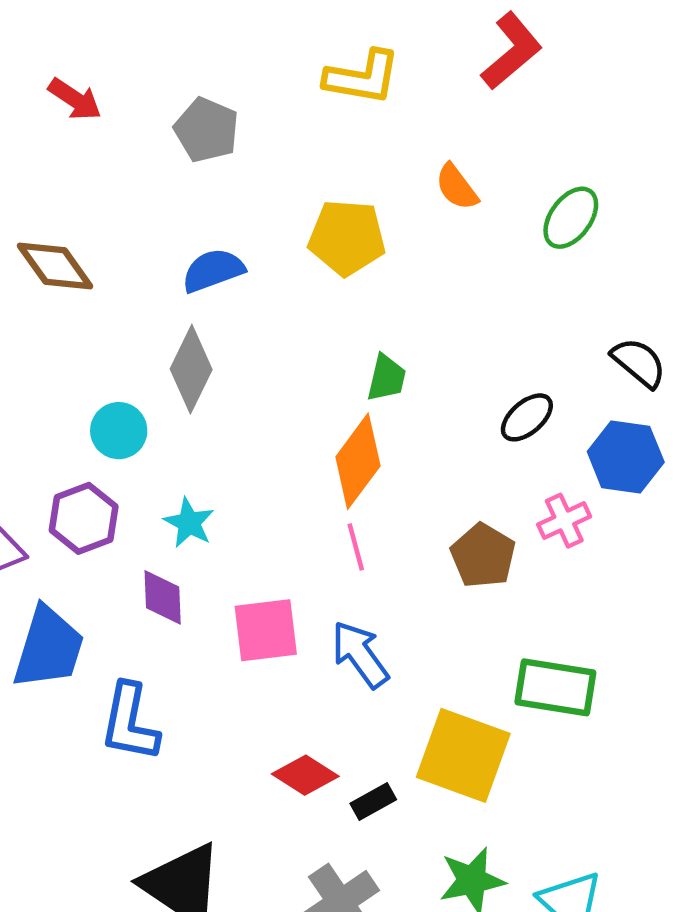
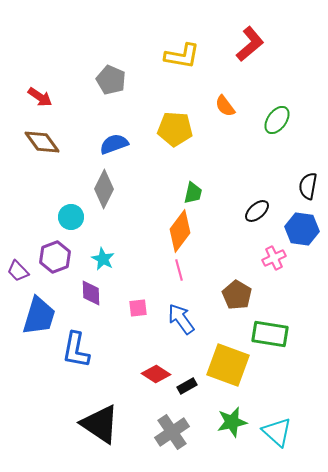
red arrow: (75, 99) -> (40, 97), moved
black semicircle: (639, 363) -> (308, 186), turned -120
brown pentagon: (483, 556) -> (237, 295), moved
pink square: (266, 630) -> (138, 308), size x0.6

